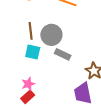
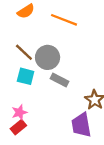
brown line: (31, 31) -> (24, 52), turned -42

